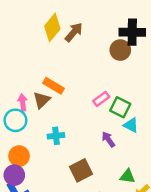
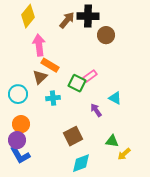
yellow diamond: (52, 27) -> (28, 16), moved
black cross: (132, 32) -> (88, 16), moved
pink arrow: (23, 102) -> (39, 45), moved, size x1.5
green square: (120, 107) -> (77, 83), moved
cyan cross: (56, 136) -> (53, 98), moved

